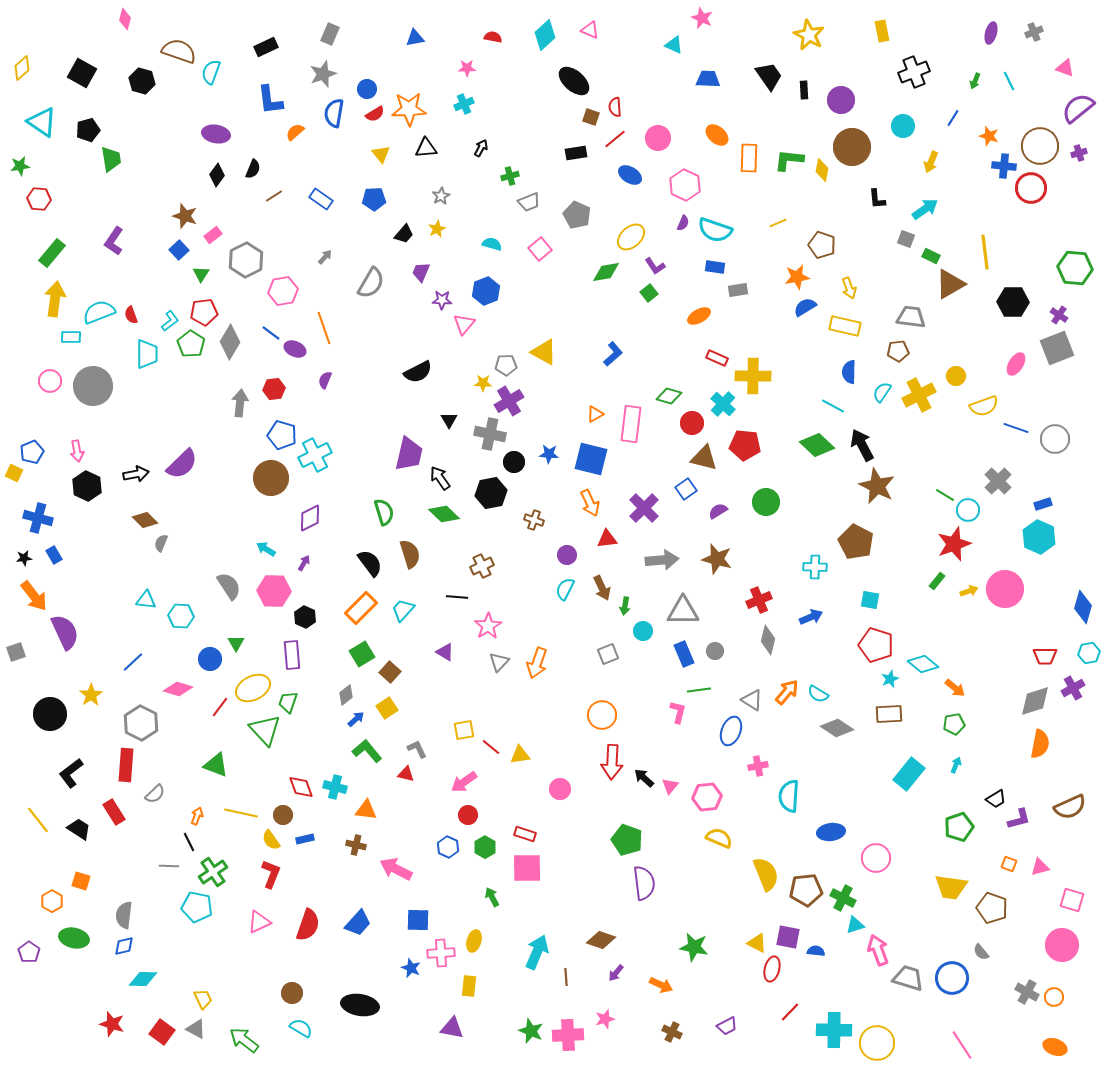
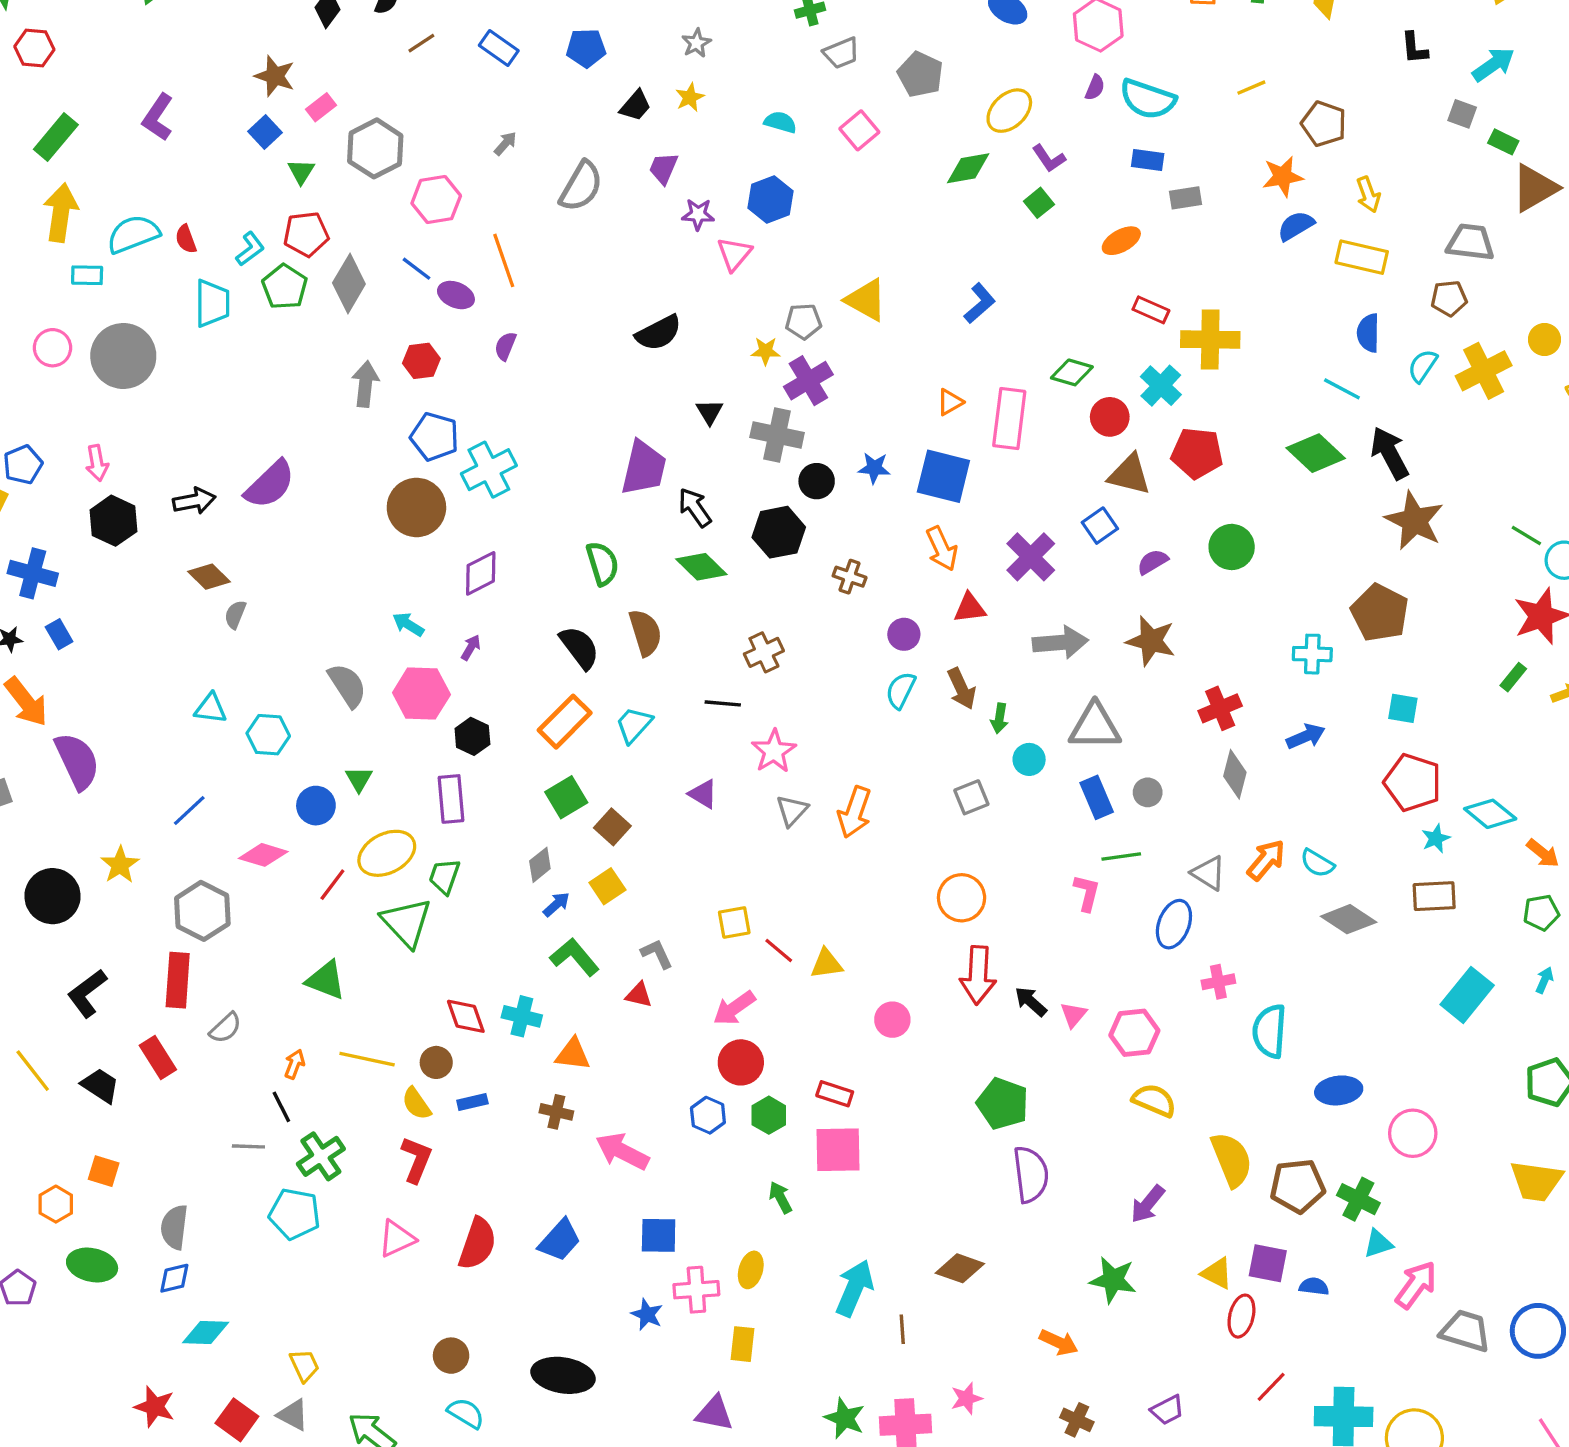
red circle: (468, 815) -> (741, 1062), size x1.4
pink arrow: (878, 950) -> (1416, 1285), turned 56
purple arrow: (616, 973) -> (1148, 1204), moved, size x1.4

